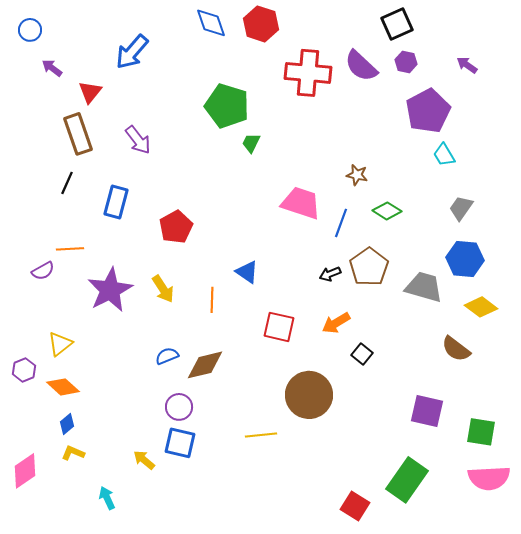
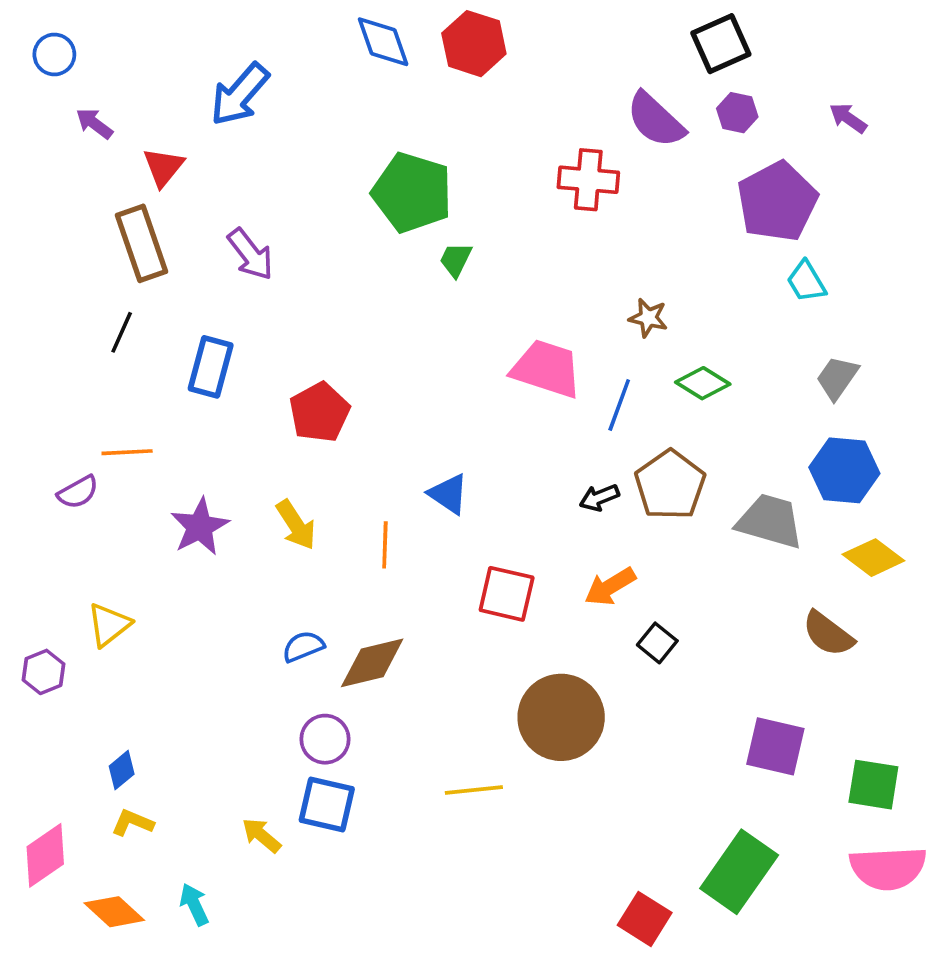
red cross: (308, 73) -> (588, 180), moved, size x0.7
purple star: (110, 290) -> (200, 527), size x0.7
orange diamond: (63, 387) -> (114, 912), moved

